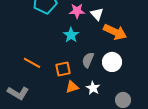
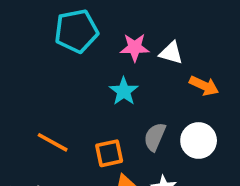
white triangle: (97, 14) -> (171, 53), turned -32
orange arrow: (115, 32) -> (204, 86), size x0.7

